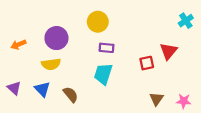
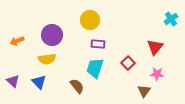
red square: (147, 63) -> (128, 63), moved, turned -32
brown semicircle: (71, 95) -> (77, 86), moved
pink star: (184, 101) -> (157, 74), moved

